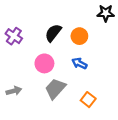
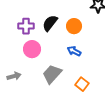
purple cross: (14, 36) -> (26, 26), moved, turned -35
pink circle: (44, 63) -> (32, 49), moved

